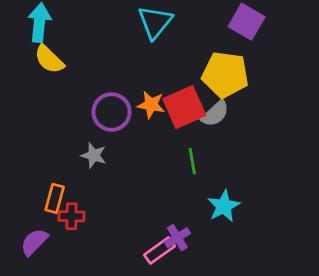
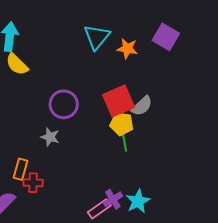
yellow pentagon: (225, 75) -> (122, 124), moved, size x0.7
orange star: (151, 105) -> (127, 48), moved
cyan star: (224, 206) -> (138, 201), moved

